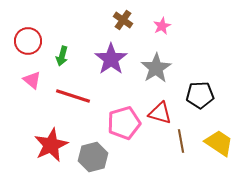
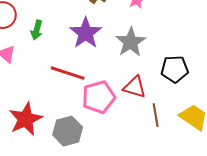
red line: (73, 96) -> (68, 73), moved

